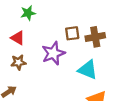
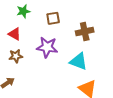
brown square: (72, 33) -> (53, 18), moved
purple star: (53, 53) -> (47, 47), turned 30

